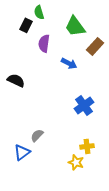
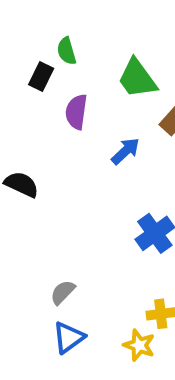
blue arrow: (69, 63) -> (125, 151), turned -70
blue triangle: (22, 152) -> (69, 337), moved

